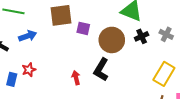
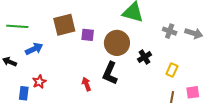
black cross: (142, 36) -> (144, 57), moved
yellow rectangle: (164, 74) -> (172, 70), size x0.6

